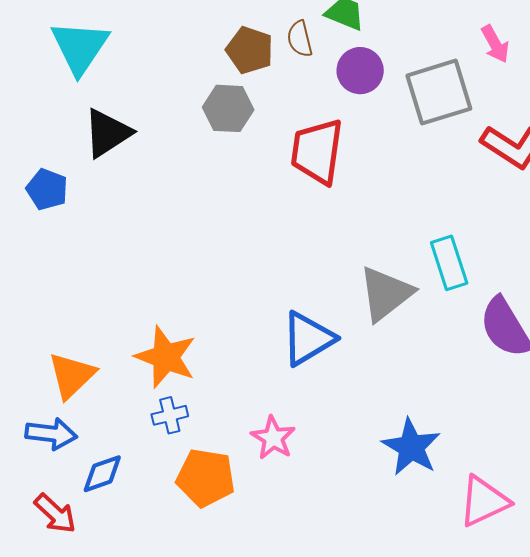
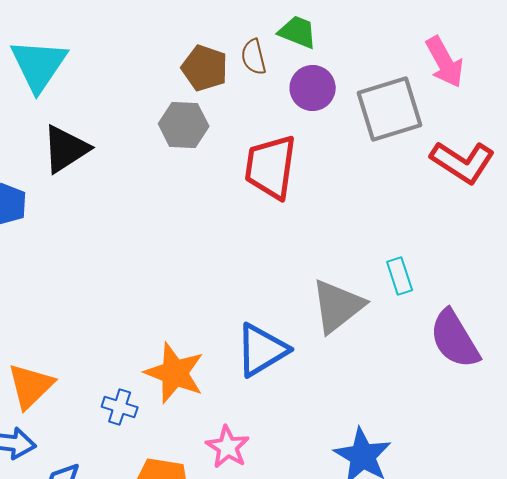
pink arrow: (495, 44) -> (445, 62), size x1.4
cyan rectangle: (449, 263) -> (400, 276), size x0.7
orange star: (166, 357) -> (175, 373), moved
blue cross: (170, 415) -> (120, 407), moved, turned 32

